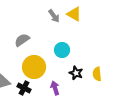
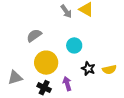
yellow semicircle: (97, 74) -> (109, 70), turned -96
black cross: (24, 88) -> (44, 88), moved

